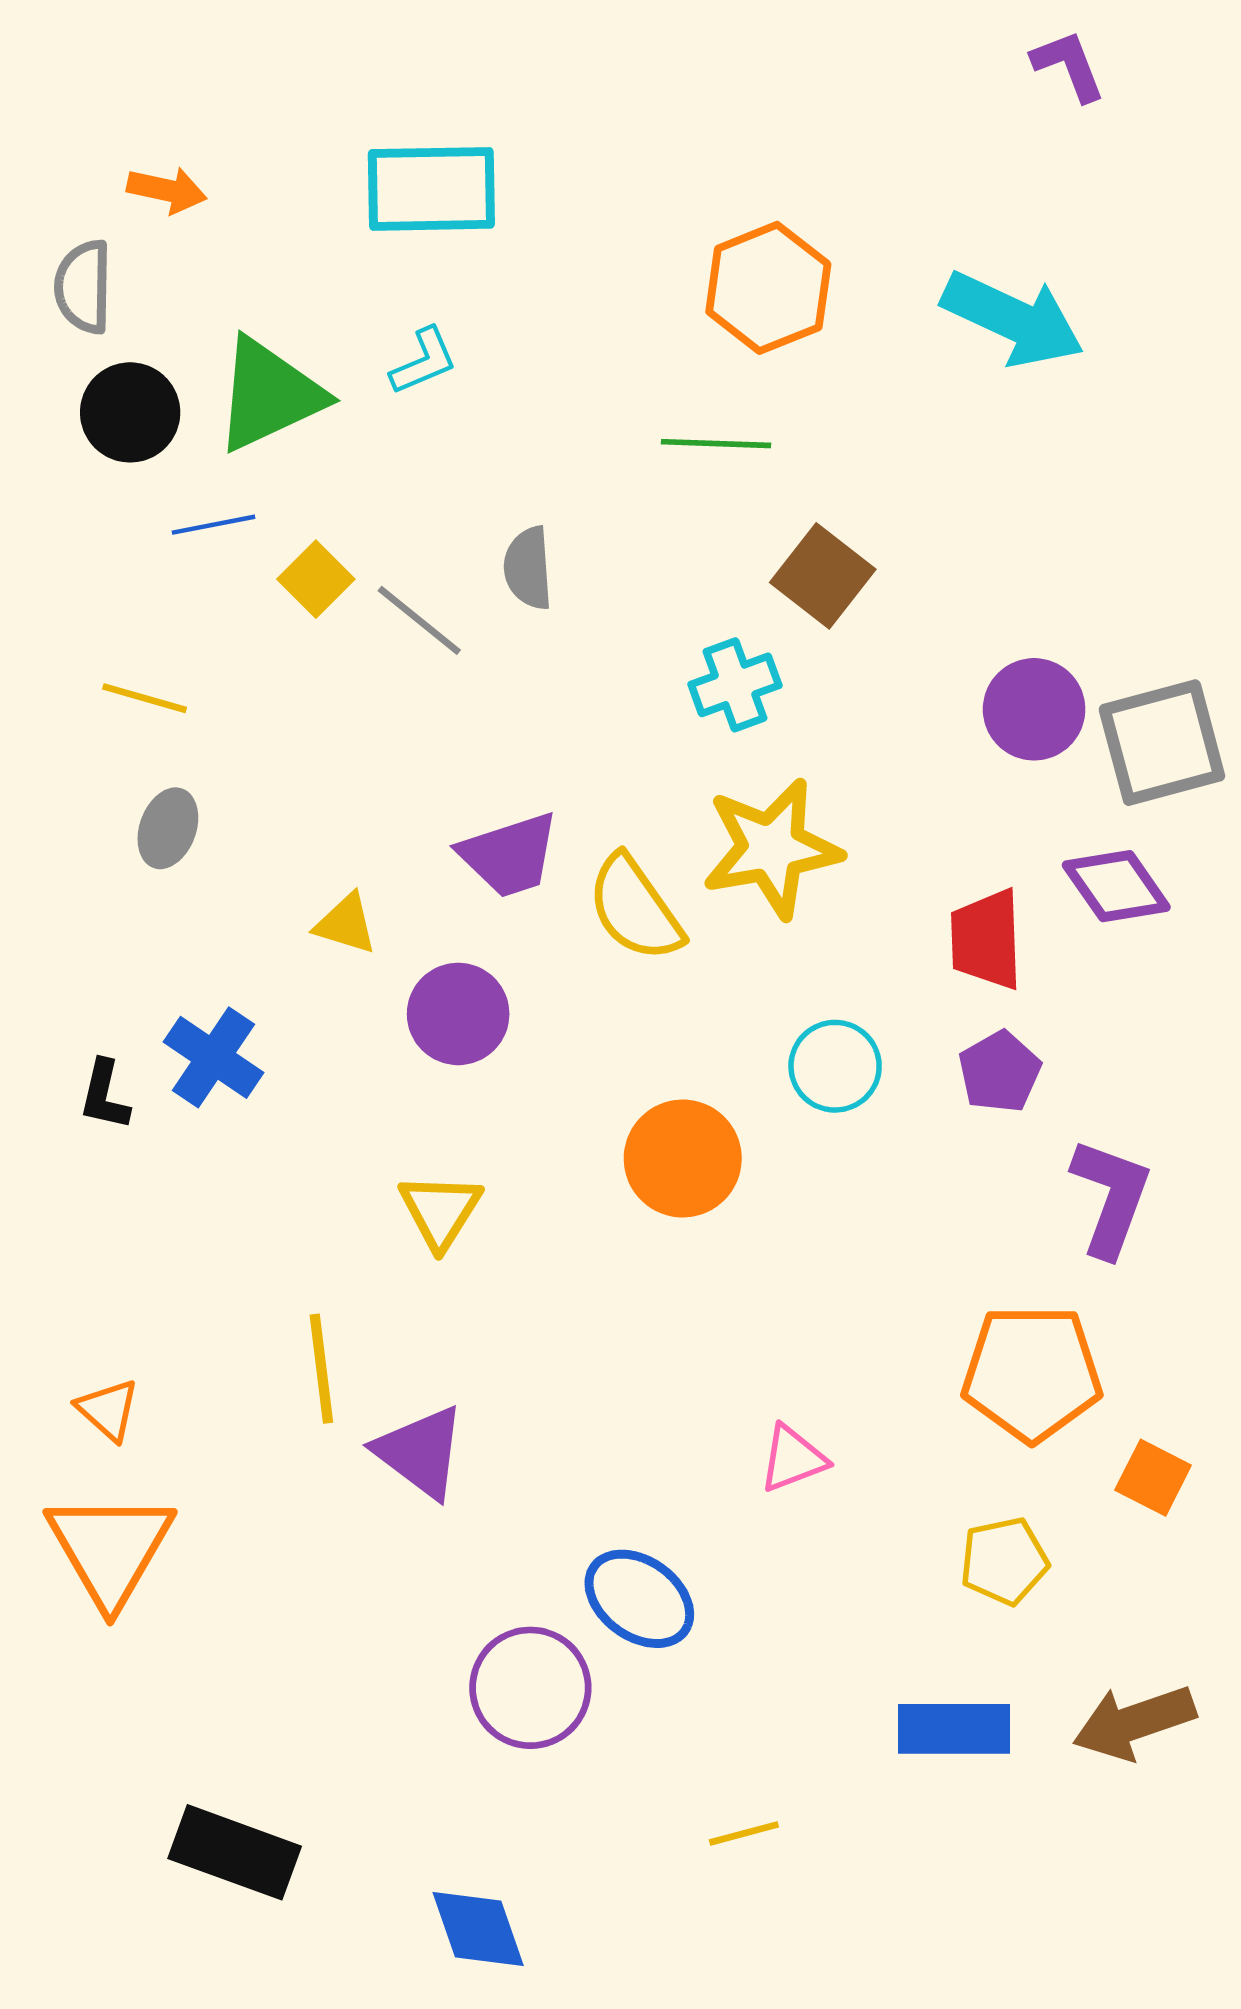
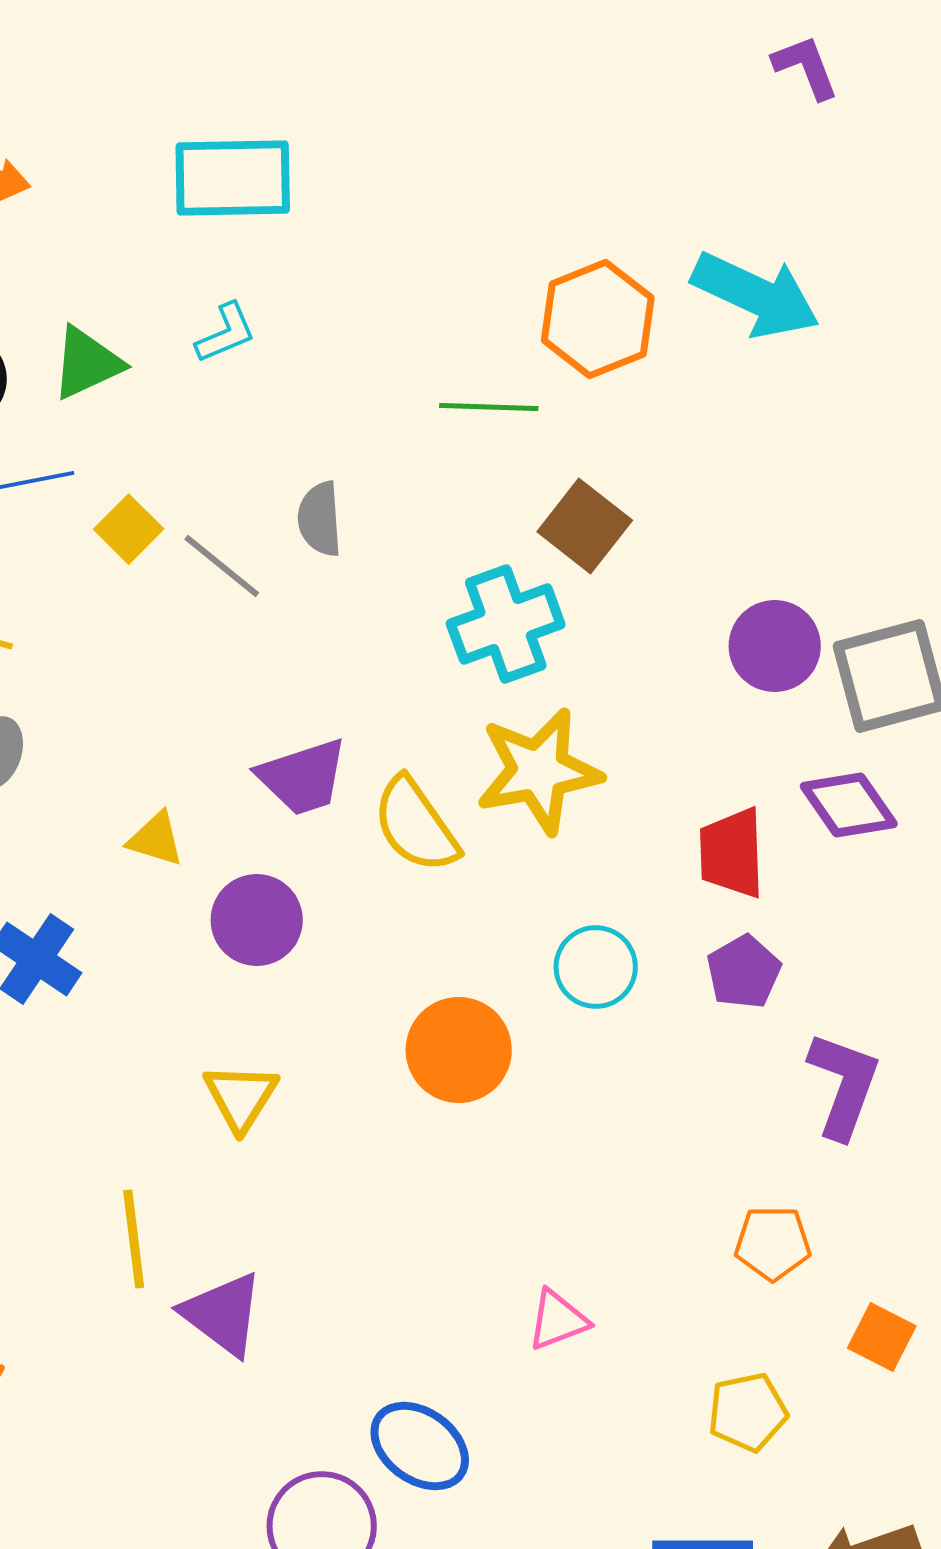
orange hexagon: (768, 288) -> (598, 319), moved
green triangle: (269, 395) -> (87, 363), size x0.7
cyan cross: (735, 685) -> (506, 624), size x1.4
orange pentagon: (1032, 1373) -> (773, 1243), size x0.6

